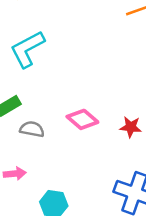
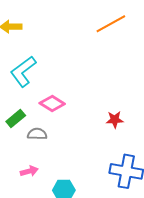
pink diamond: (82, 119) -> (52, 103), moved

